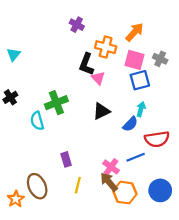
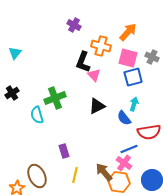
blue semicircle: (130, 124) -> (124, 118), turned 98
pink cross: (111, 167) -> (124, 163), moved

